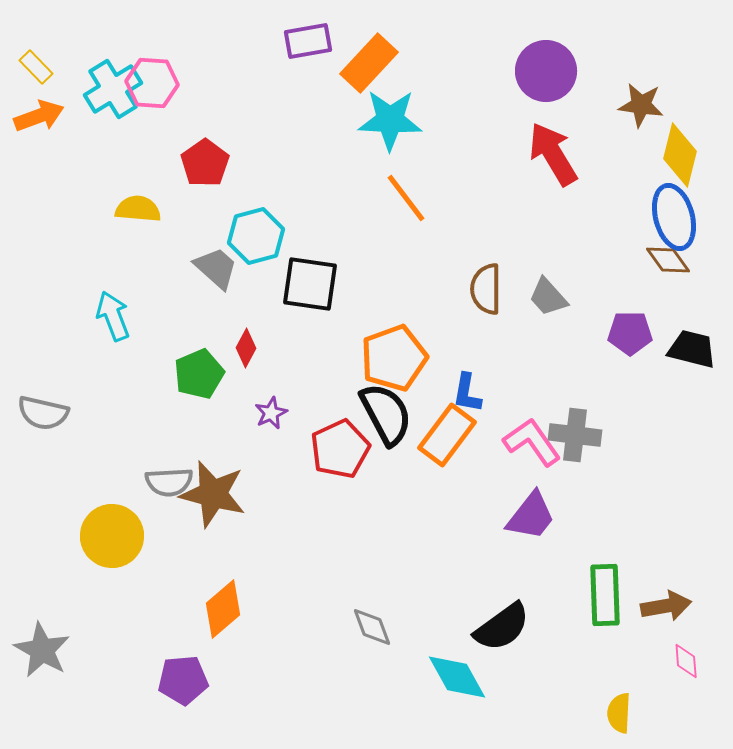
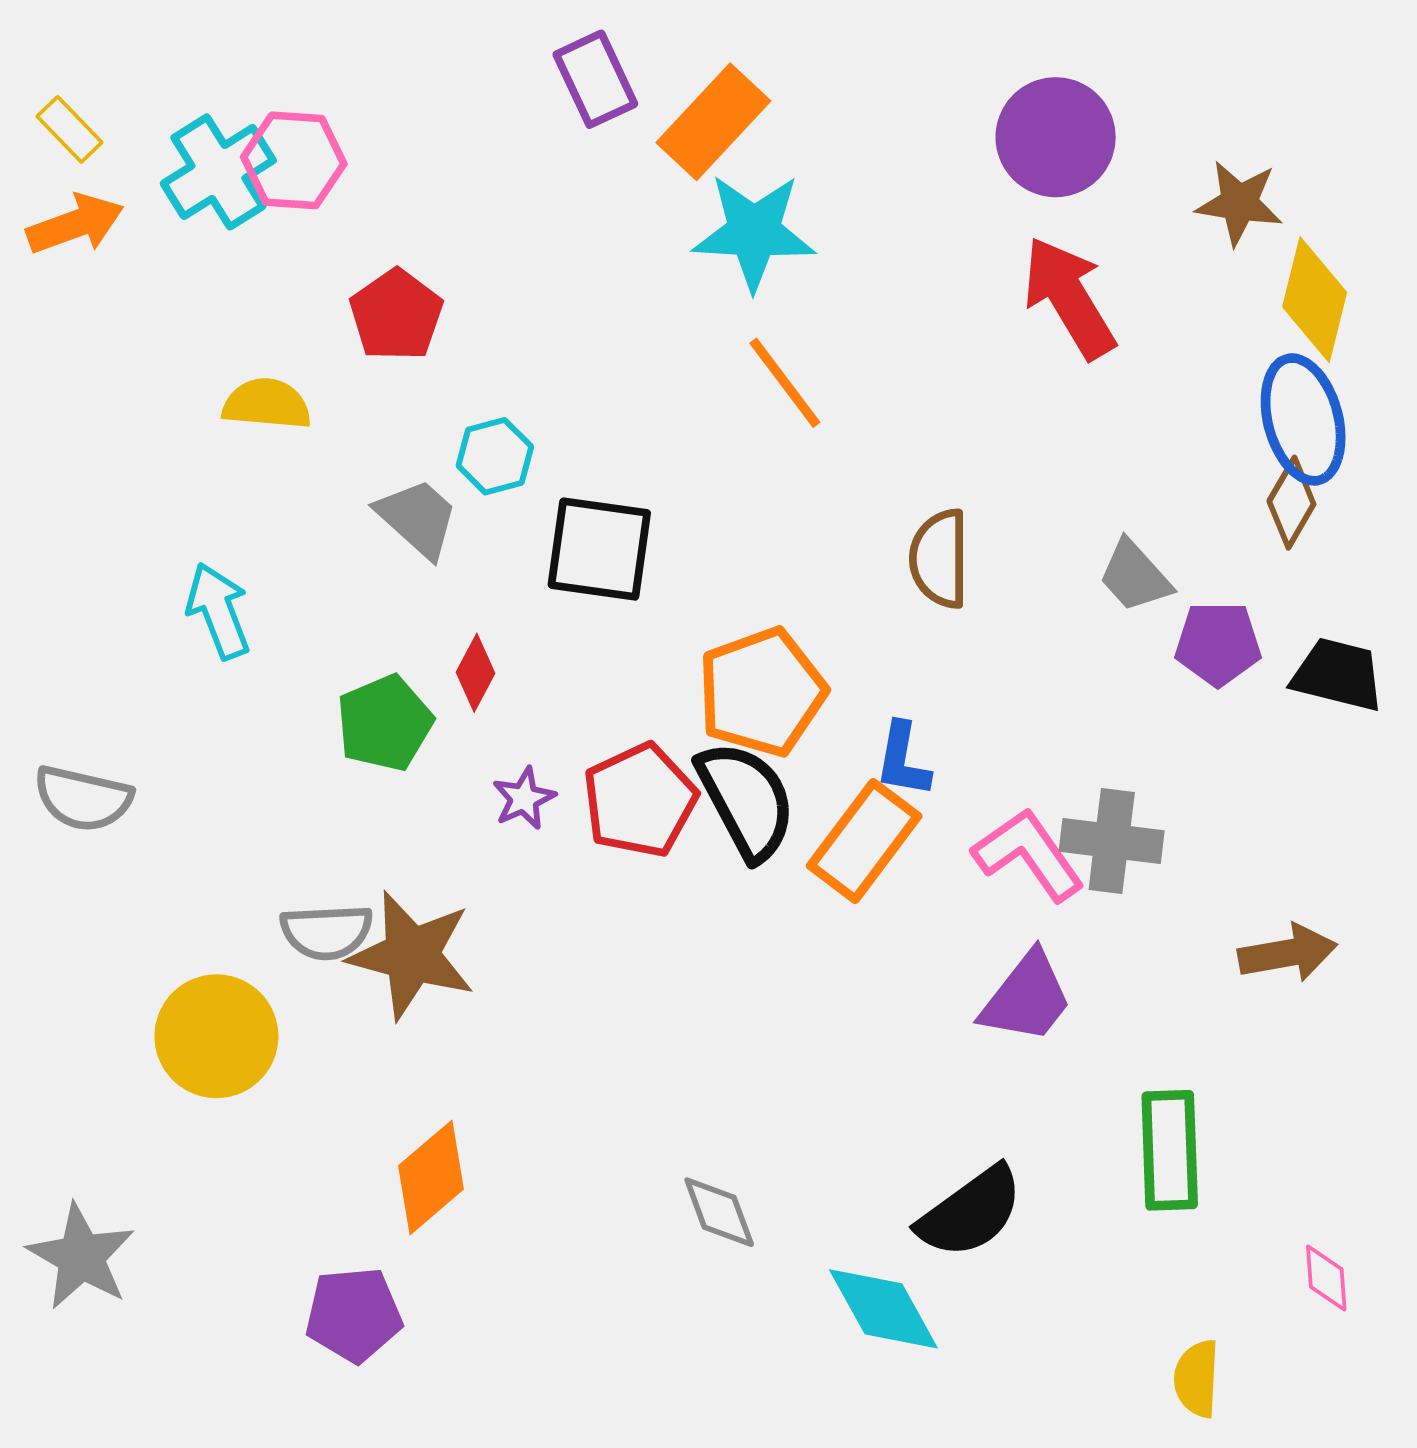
purple rectangle: (308, 41) -> (595, 79), turned 75
cyan hexagon: (256, 236) -> (495, 456), size x0.7
brown diamond: (668, 260) -> (1291, 503), turned 66
gray trapezoid: (548, 297) -> (1135, 576), moved
red pentagon: (340, 449) -> (640, 800), moved
brown arrow: (666, 606) -> (1288, 953), moved

